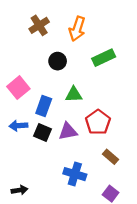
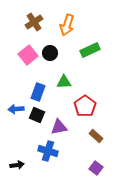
pink square: (18, 88) -> (28, 55), moved
purple triangle: (68, 131) -> (59, 127), moved
blue cross: (75, 174) -> (48, 151), moved

